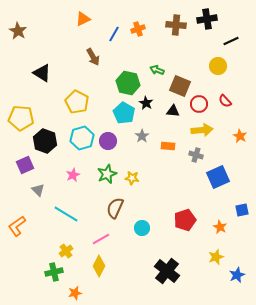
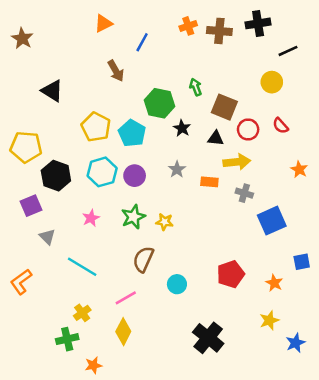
orange cross: (138, 29) -> (188, 26), moved
green arrow: (157, 70) -> (196, 87), turned 48
cyan pentagon: (124, 113) -> (132, 133), moved
yellow arrow: (202, 130) -> (237, 162), moved

